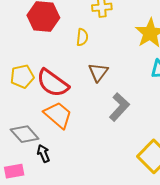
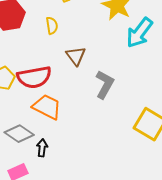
red semicircle: (53, 83) -> (34, 77), turned -32
black arrow: (43, 153) -> (42, 148), turned 42

